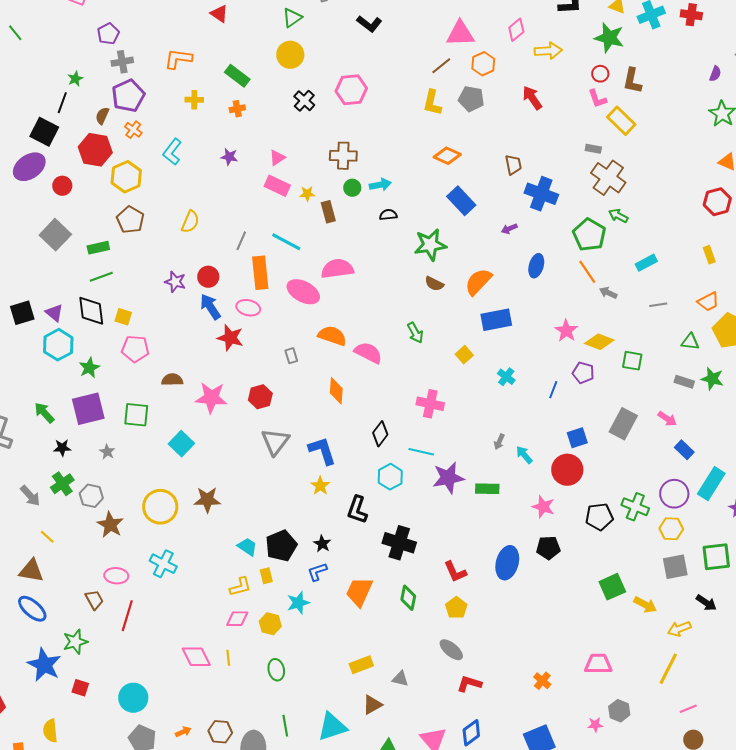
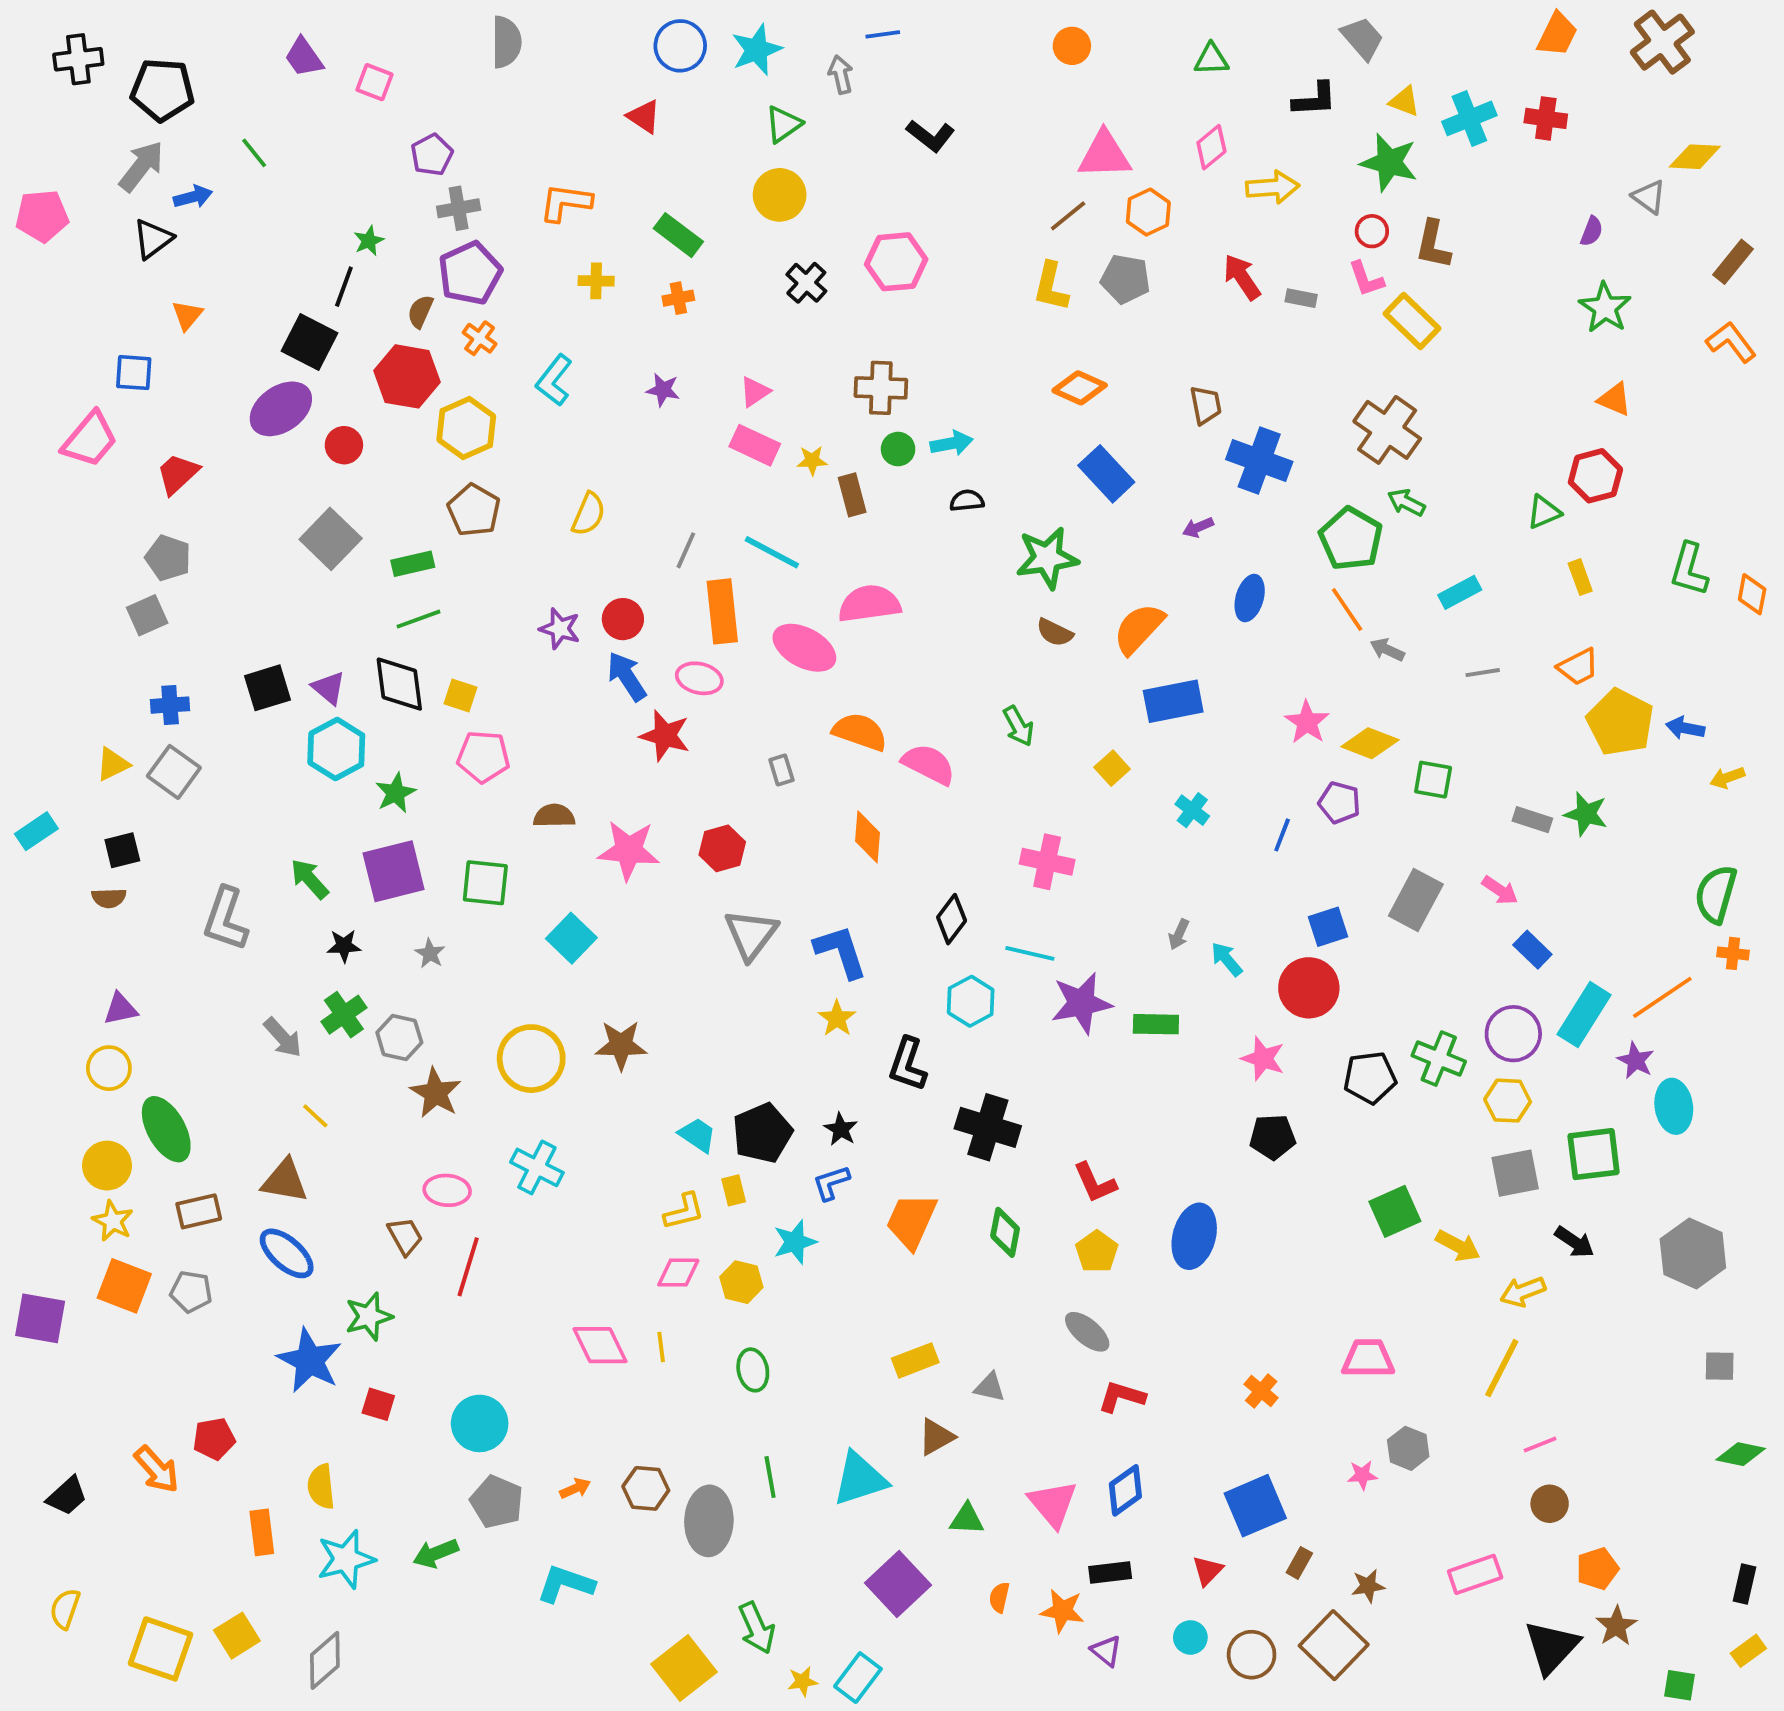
gray rectangle: (593, 149) -> (1301, 298), moved
green triangle: (690, 342) -> (1544, 512), moved, turned -30
blue ellipse: (507, 563) -> (1194, 1236), moved

